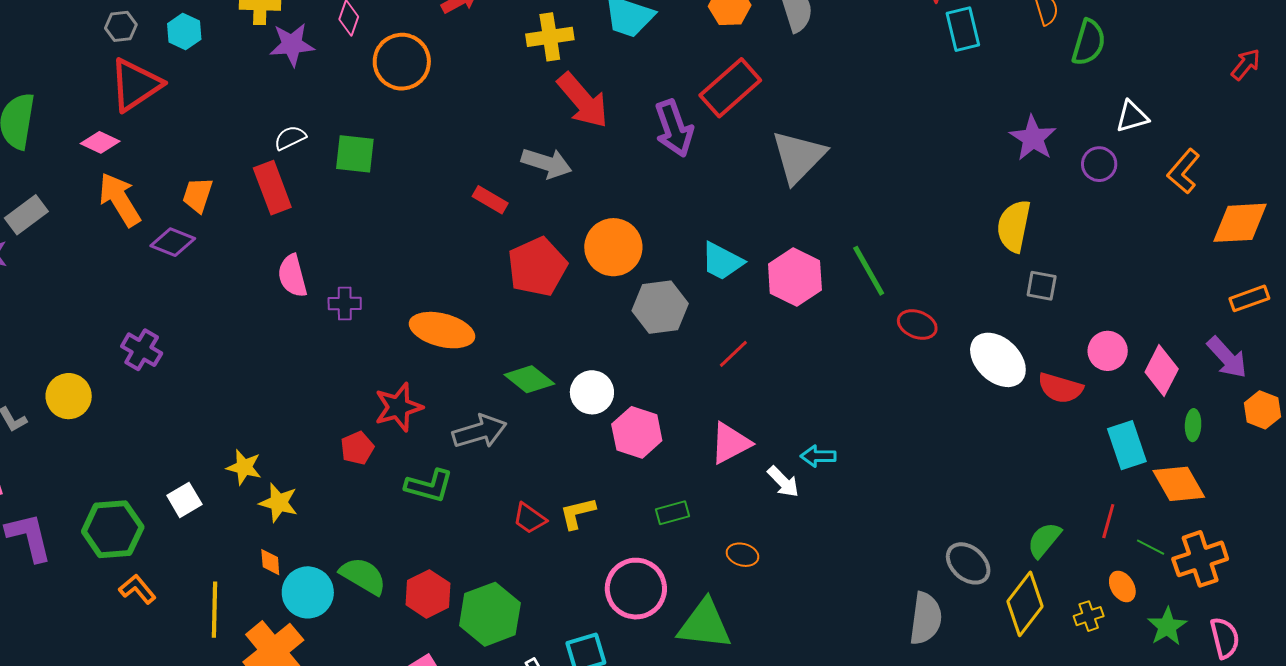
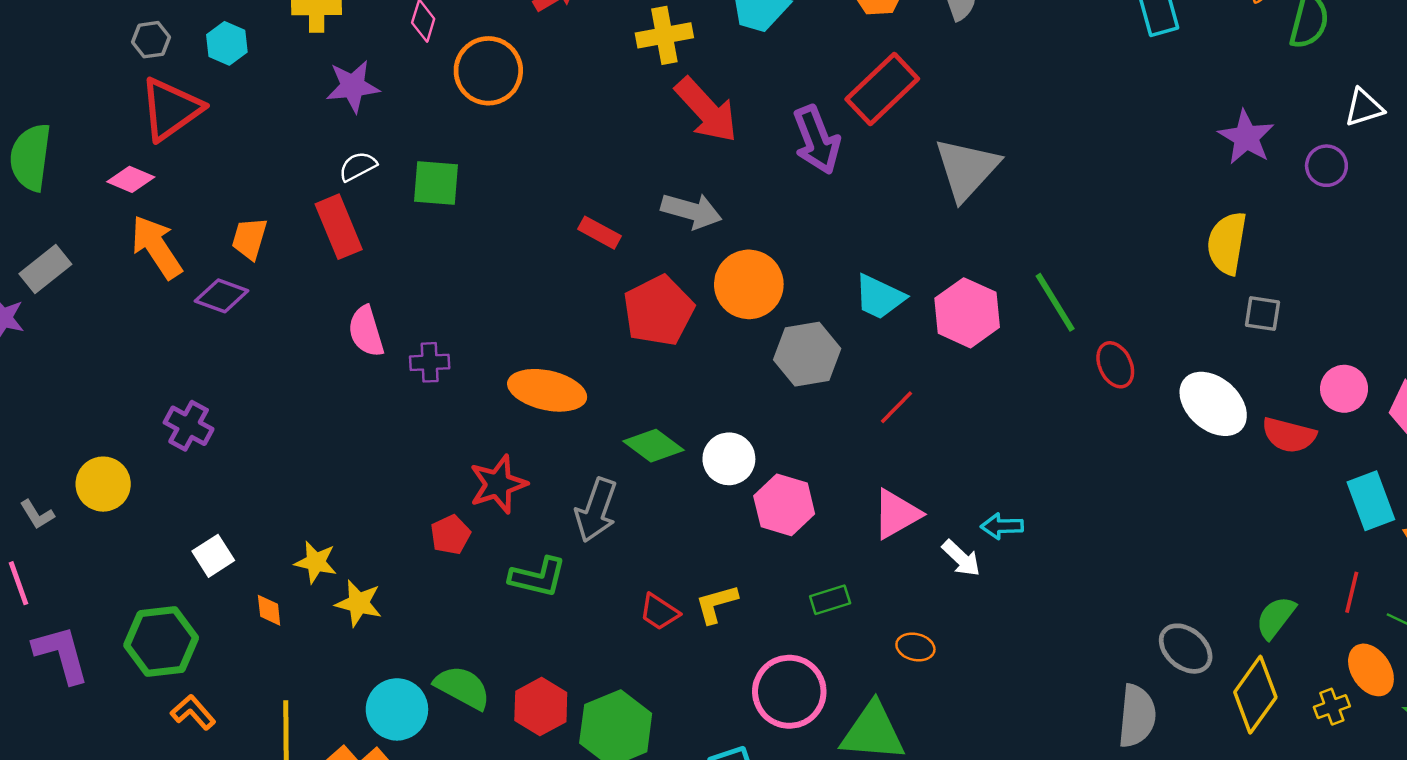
purple star: (292, 45) -> (353, 86), moved
gray arrow: (547, 163) -> (691, 211), moved
red ellipse: (917, 325) -> (1115, 365), turned 45
gray arrow: (480, 431) -> (596, 510), turned 128
white square: (184, 500) -> (213, 556), moved
orange diamond: (270, 562) -> (269, 610), moved
orange ellipse: (1122, 586) -> (1371, 670), size x1.4

